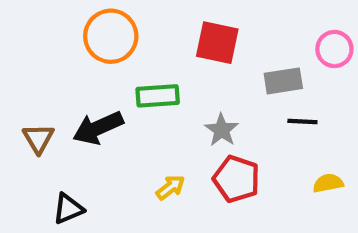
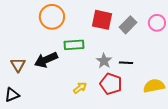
gray rectangle: (283, 81) -> (128, 25), moved, turned -36
black line: (302, 121) -> (126, 63), moved
yellow semicircle: (328, 183) -> (154, 86), size x1.5
black triangle: (68, 209) -> (12, 95), moved

